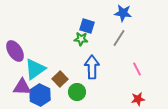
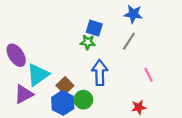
purple triangle: (22, 87) -> (24, 94), turned -30
blue hexagon: (40, 95) -> (63, 103), moved
red star: (138, 99) -> (139, 107), moved

